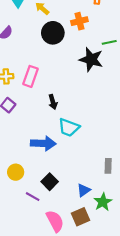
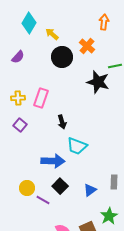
orange cross: (79, 21) -> (87, 46), turned -35
black square: (50, 182) -> (60, 186), moved
blue triangle: (84, 190) -> (90, 190), moved
purple line: (33, 197) -> (43, 200), moved

